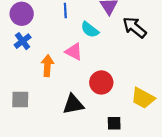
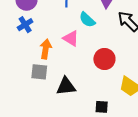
red circle: (101, 82) -> (104, 59), moved
gray square: (20, 99) -> (39, 72), moved

